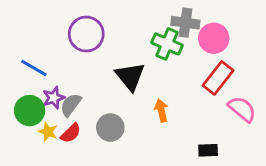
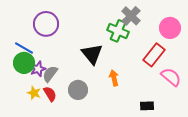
gray cross: (185, 23) -> (131, 16), turned 36
purple circle: (86, 34) -> (46, 24), moved
pink circle: (214, 38) -> (170, 28), moved
green circle: (30, 111) -> (24, 63), moved
red semicircle: (71, 133) -> (50, 94), turned -77

